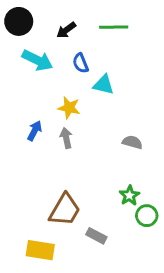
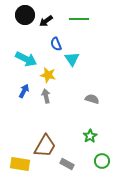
black circle: (19, 21) -> (25, 15), moved
cyan arrow: (37, 60) -> (26, 59), moved
cyan triangle: (104, 85) -> (72, 59), turned 42
green circle: (147, 216) -> (102, 161), moved
yellow rectangle: (40, 250) -> (20, 164), moved

